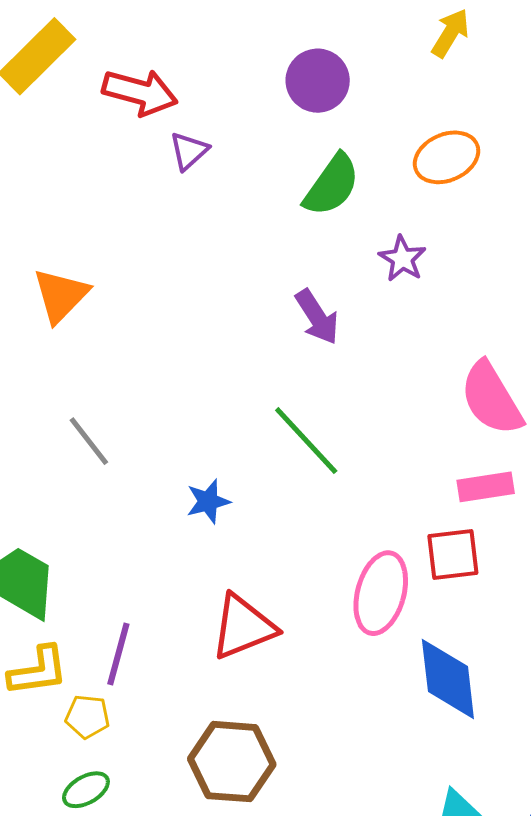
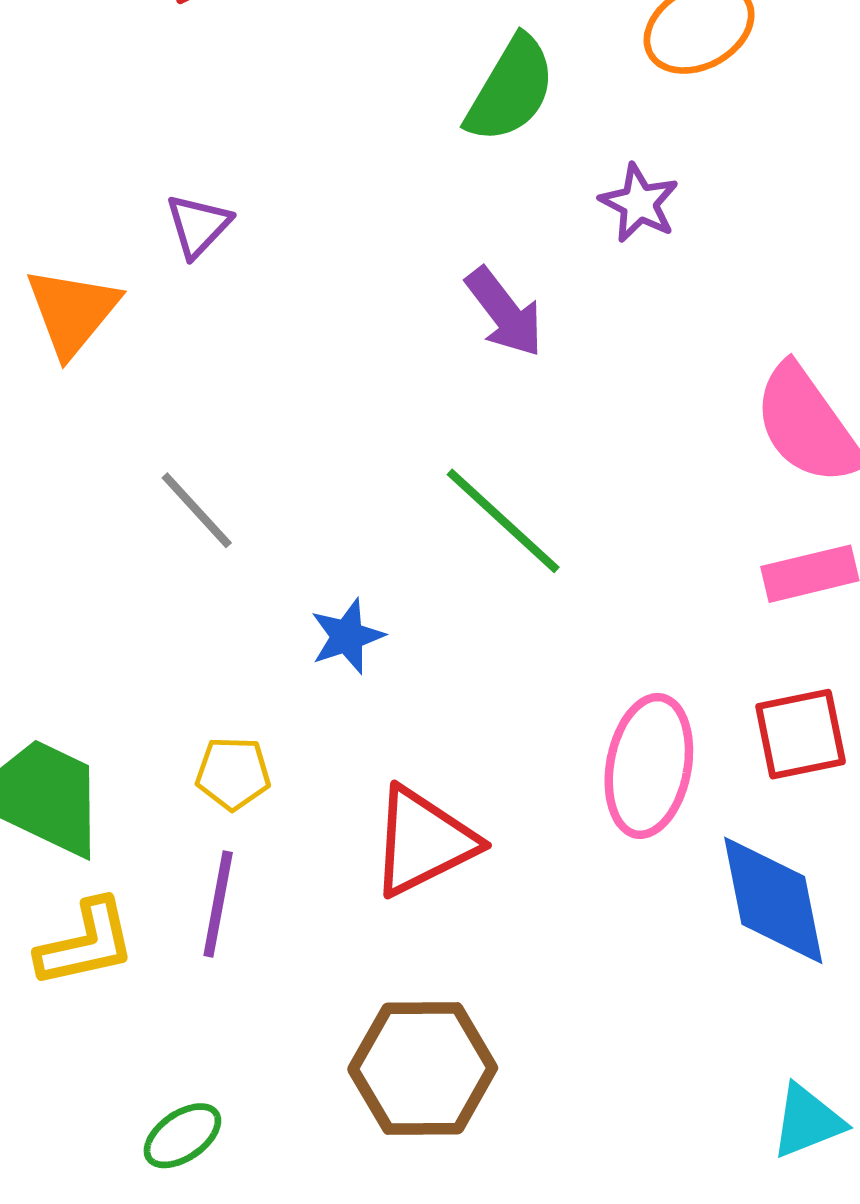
purple triangle: (189, 151) -> (198, 226), moved
gray line: (89, 441) -> (197, 510), moved
red square: (453, 555) -> (801, 734), moved
yellow pentagon: (87, 717) -> (233, 773), moved

